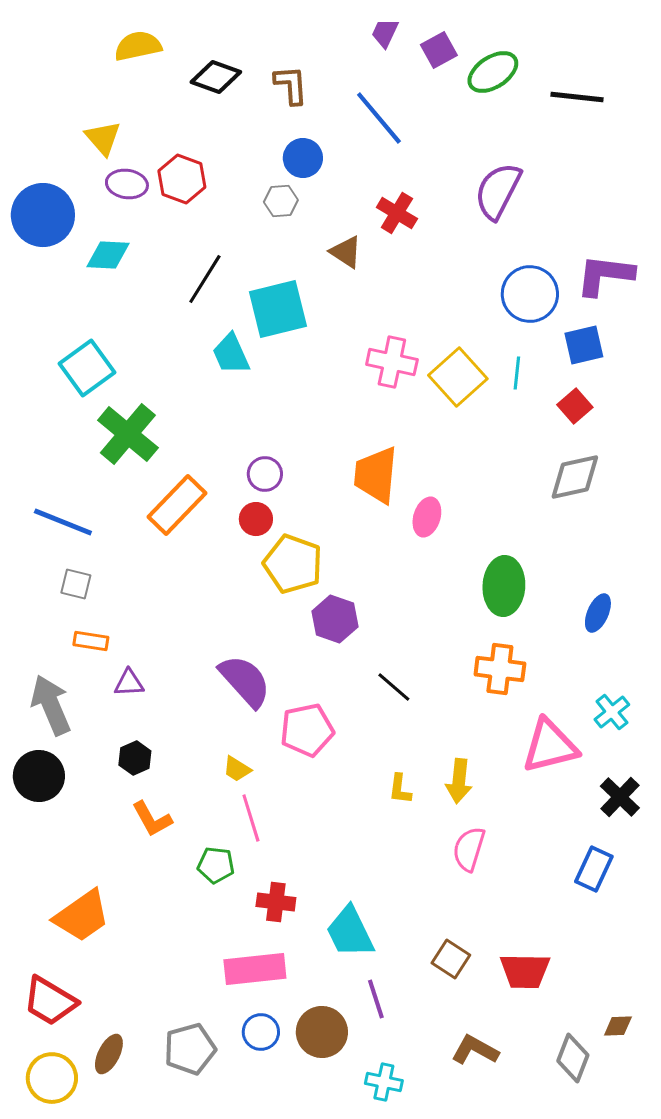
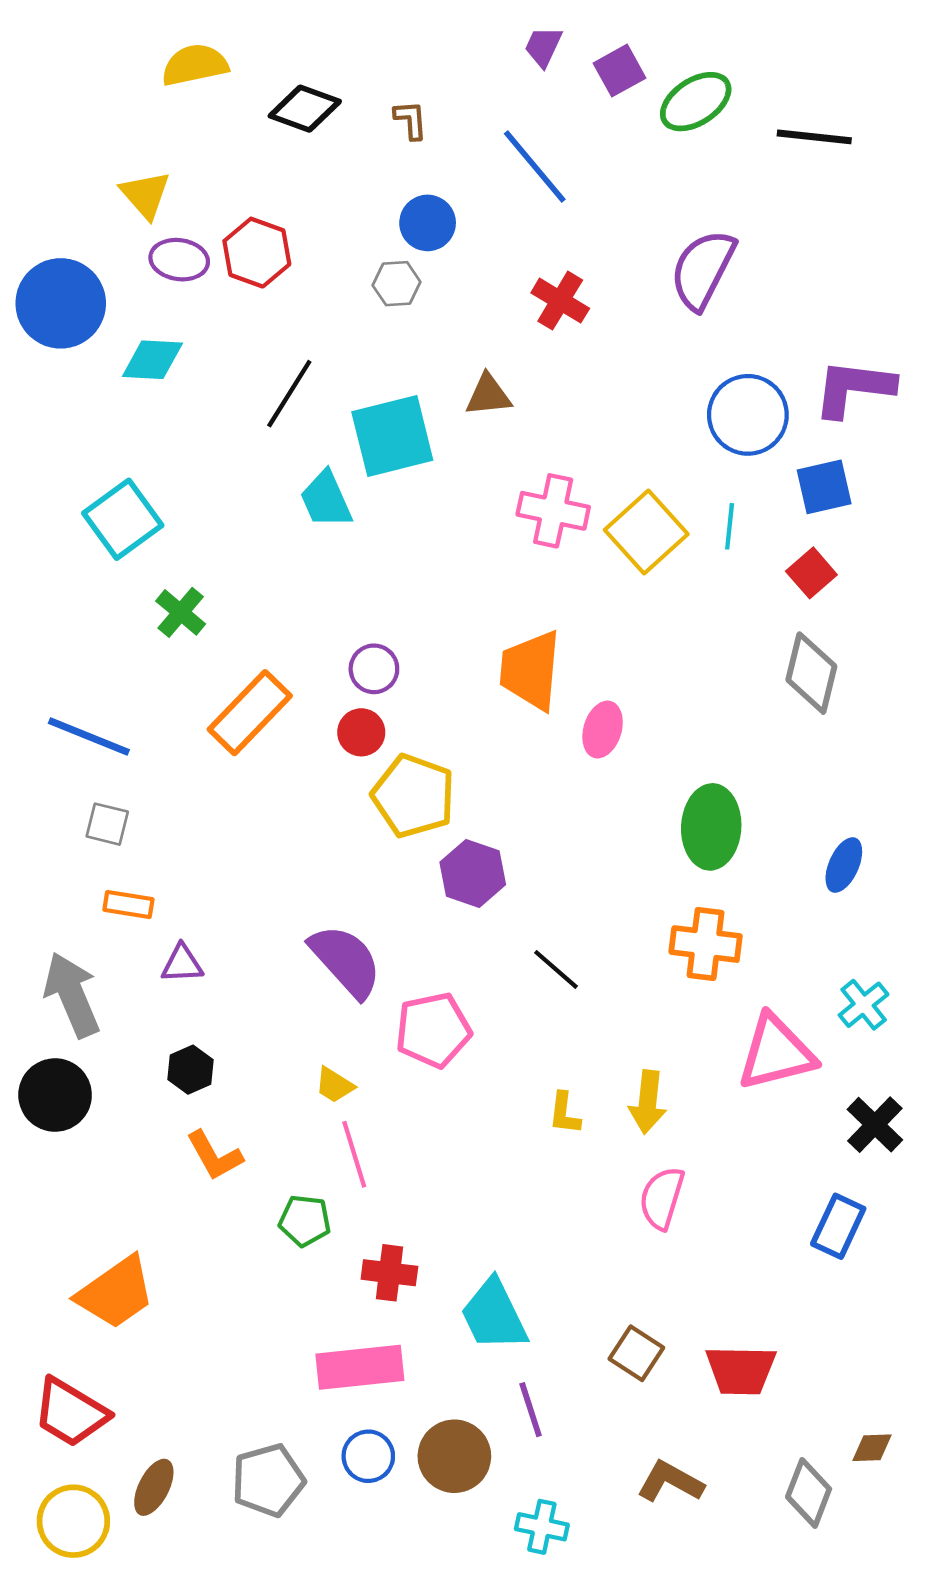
brown L-shape: (291, 85) -> (411, 120), size x0.7
brown triangle: (346, 252) -> (488, 395), moved, turned -39
green cross: (128, 434) -> (181, 612), size x0.6
gray diamond: (575, 477) -> (811, 673), turned -64

